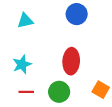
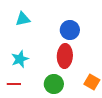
blue circle: (77, 14) -> (70, 30), moved
red line: (26, 92) -> (14, 84), moved

